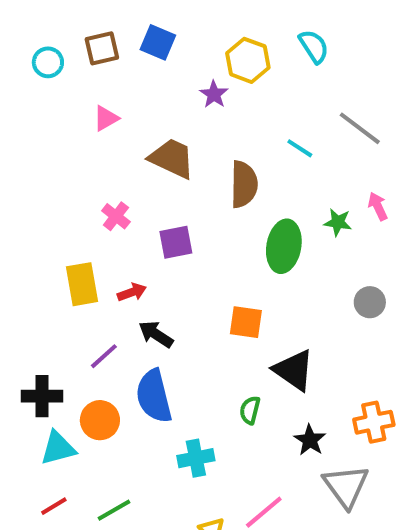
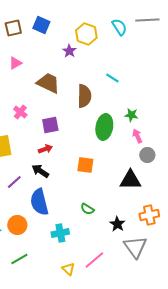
gray line: (360, 128) -> (147, 20), moved, turned -40
pink arrow: (378, 206) -> (137, 136), moved
red arrow: (132, 292) -> (45, 149), moved
black triangle: (294, 370) -> (130, 180), moved, turned -35
green semicircle: (250, 410) -> (87, 209), turned -72
orange circle: (100, 420) -> (17, 225), moved

